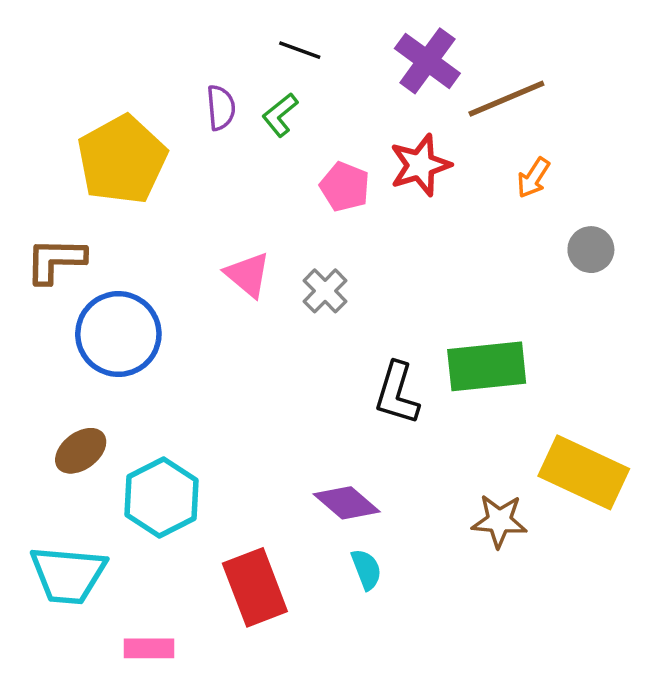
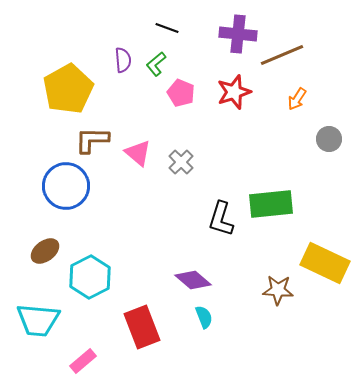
purple cross: (427, 61) -> (238, 34), turned -30
pink pentagon: (345, 187) -> (181, 93), moved
brown L-shape: (55, 260) -> (92, 140), moved
pink rectangle: (149, 648) -> (83, 361), turned -40

